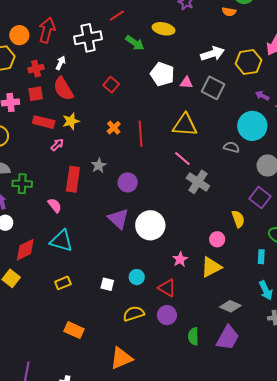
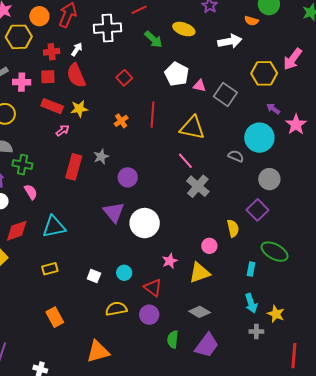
white arrow: (212, 54) -> (230, 41), moved
red line: (141, 134) -> (152, 115), moved
pink semicircle: (55, 205) -> (31, 192), moved
cyan triangle: (61, 241) -> (54, 227), turned -35
gray diamond: (230, 306) -> (200, 312), moved
orange rectangle: (74, 330) -> (55, 317), turned 30

